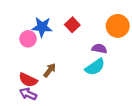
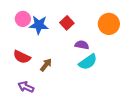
pink circle: (28, 39) -> (23, 19), moved
purple semicircle: (99, 49) -> (82, 45), moved
red semicircle: (28, 80) -> (22, 57), moved

